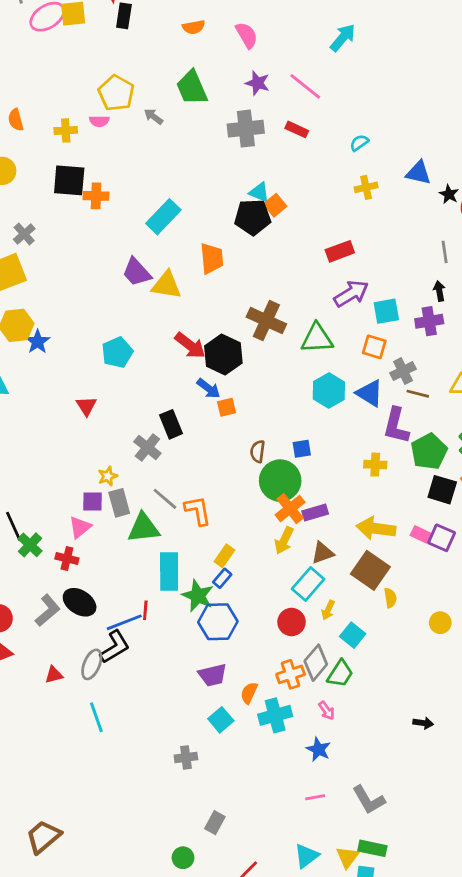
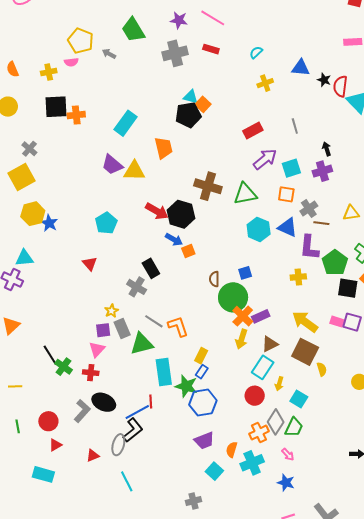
gray line: (445, 252) -> (295, 126), moved
yellow arrow: (376, 528) -> (305, 322), turned 36

